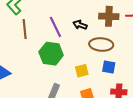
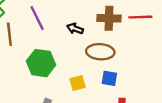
purple line: (55, 27) -> (37, 18), moved

